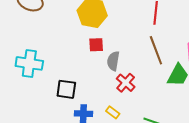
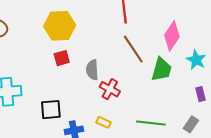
red square: (96, 45) -> (62, 58), moved

